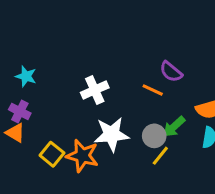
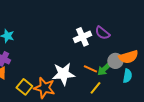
white cross: (95, 90) -> (82, 37), moved
orange line: (153, 90) -> (90, 69), moved
gray circle: (154, 136) -> (115, 61), moved

